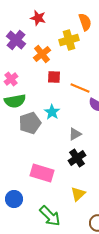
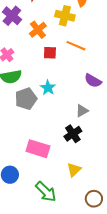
yellow cross: (69, 40) -> (65, 16), turned 30
orange line: (80, 88) -> (76, 46), moved
gray triangle: (75, 134) -> (82, 111), moved

